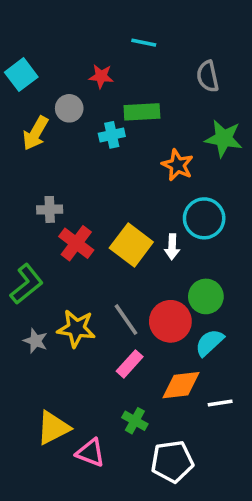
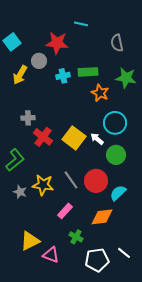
red star: (101, 76) -> (57, 43), size x1.6
green rectangle: (142, 112) -> (88, 72), moved
white arrow: (172, 247) -> (97, 139), turned 128
green circle: (206, 296) -> (116, 155), moved
pink rectangle: (130, 364) -> (65, 211), moved
white line: (220, 403) -> (124, 253), moved, turned 48

